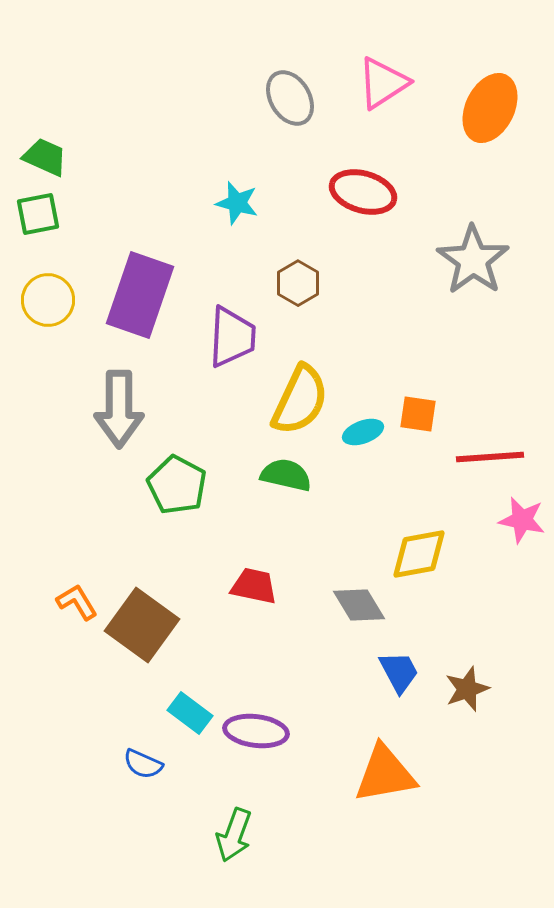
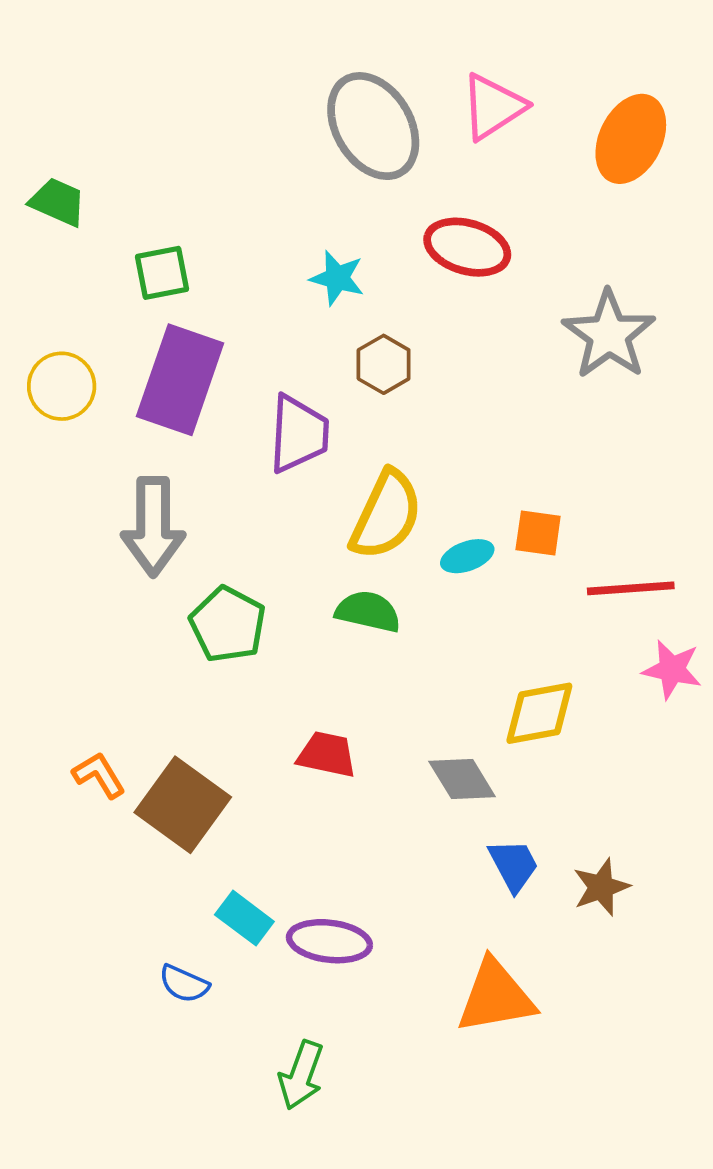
gray ellipse: (290, 98) -> (373, 126), size x1.5
cyan star: (237, 203) -> (337, 278), moved
green square: (38, 214) -> (162, 273), moved

